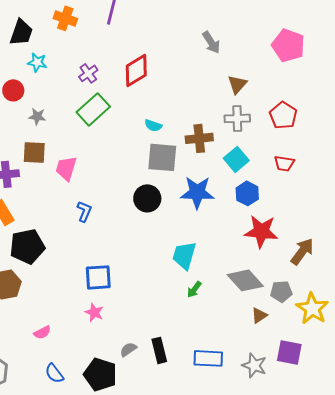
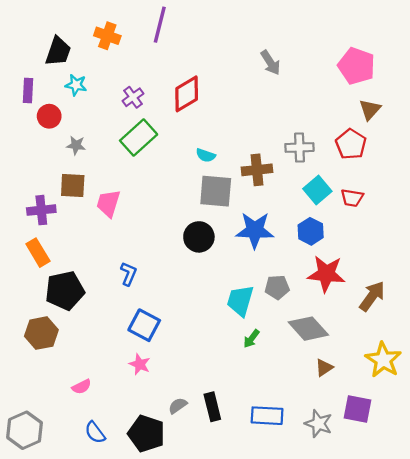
brown triangle: (237, 84) -> (370, 110), moved
cyan square: (236, 159) -> (317, 190), moved
blue L-shape: (84, 211) -> (129, 274), moved
blue square: (98, 277) -> (144, 325), turned 32
gray pentagon: (281, 291) -> (277, 287), moved

